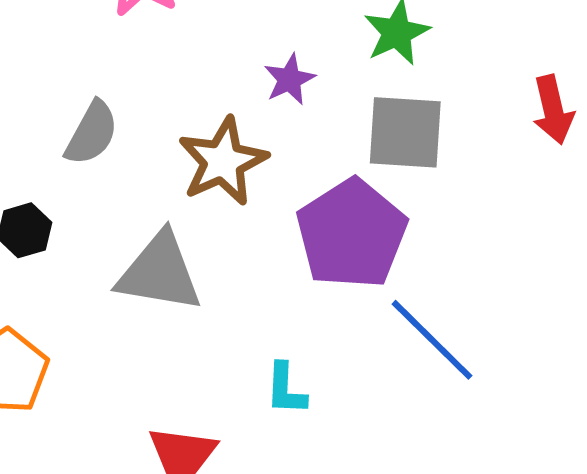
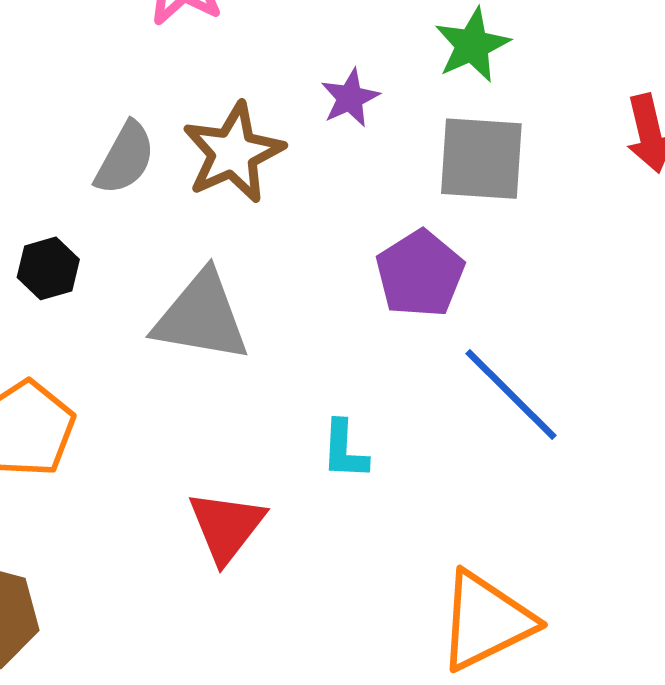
brown star: (223, 161) -> (233, 153), moved
purple pentagon: (352, 234) -> (420, 274), size x0.7

